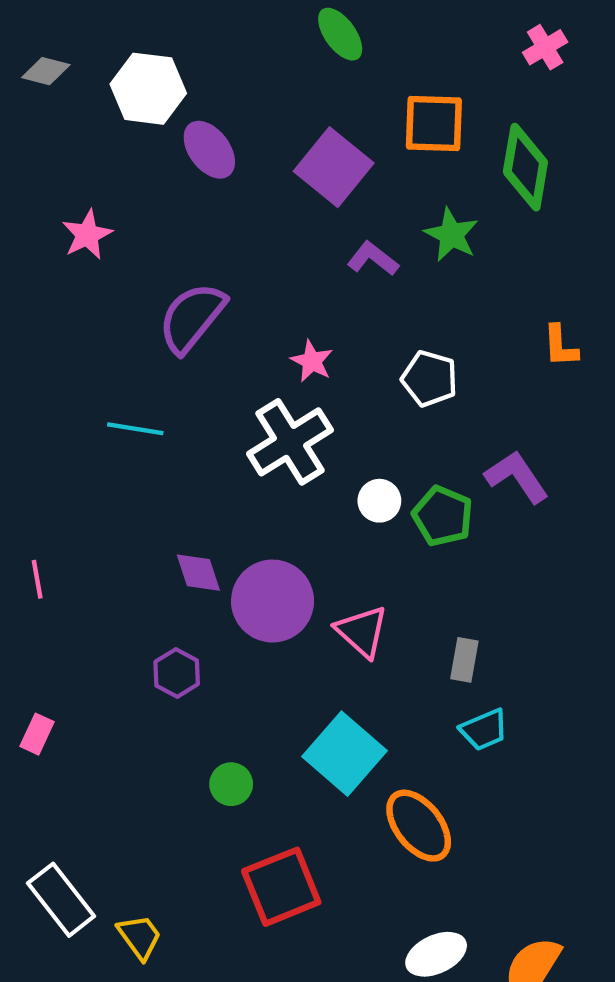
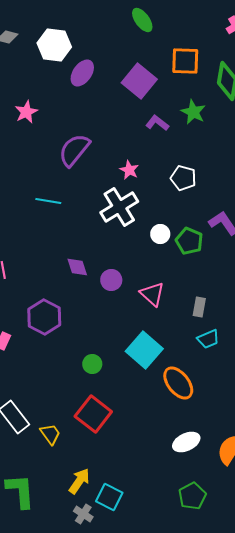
purple ellipse: (209, 150) -> (82, 73), turned 72
purple circle: (273, 601) -> (111, 280), size x0.6
purple hexagon: (177, 673) -> (44, 317), moved, size x1.6
red square: (281, 887) -> (93, 414), moved, turned -30

